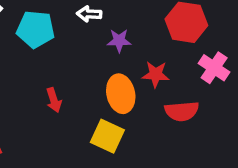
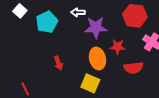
cyan pentagon: (36, 29) -> (47, 22), turned -30
purple star: (119, 41) -> (96, 27), size x1.6

